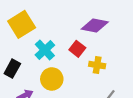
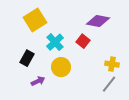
yellow cross: (97, 65) -> (112, 64), moved

